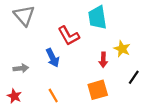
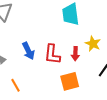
red L-shape: (69, 36) -> (52, 54), moved, turned 35
orange line: (53, 96) -> (15, 85), moved

